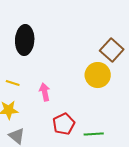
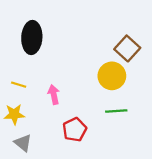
green line: (94, 134) -> (116, 111), moved

